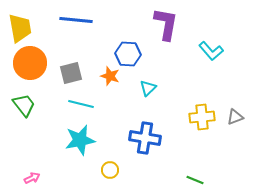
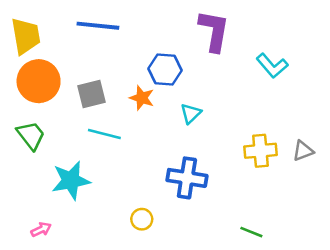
cyan star: (80, 140) -> (71, 180), moved

